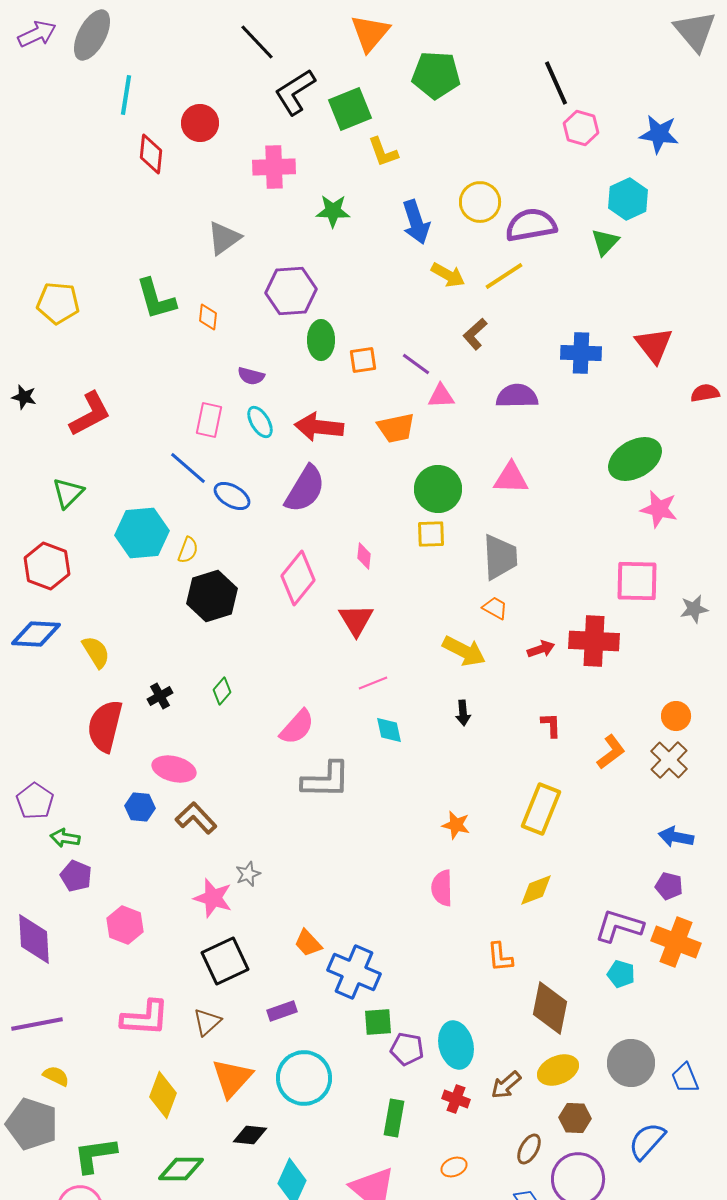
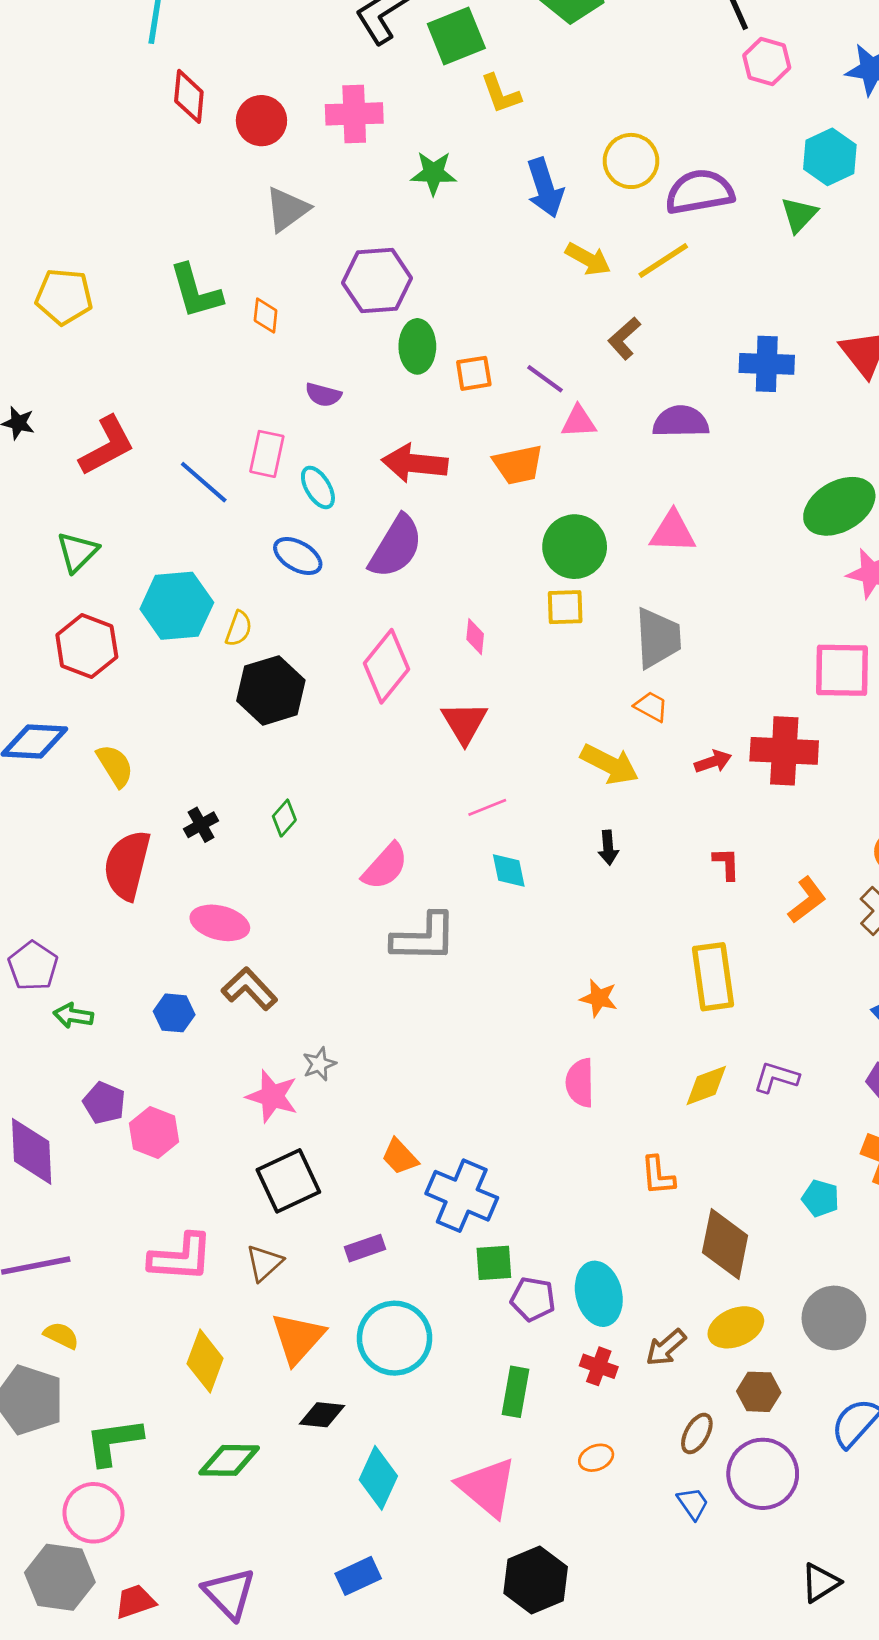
red circle: (200, 123) -> (261, 121), moved
cyan ellipse: (260, 422) -> (318, 487), moved
blue line: (188, 468) -> (204, 482), moved
red hexagon: (47, 566) -> (87, 646), moved
blue hexagon: (140, 807) -> (174, 1013), moved
yellow rectangle: (541, 809) -> (713, 977), turned -30
purple pentagon: (76, 876) -> (104, 1103), moved
purple L-shape: (619, 926) -> (776, 1077), moved, size x0.7

